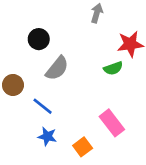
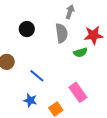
gray semicircle: (57, 68) -> (62, 33), moved, turned -48
blue line: (43, 106) -> (37, 76), moved

